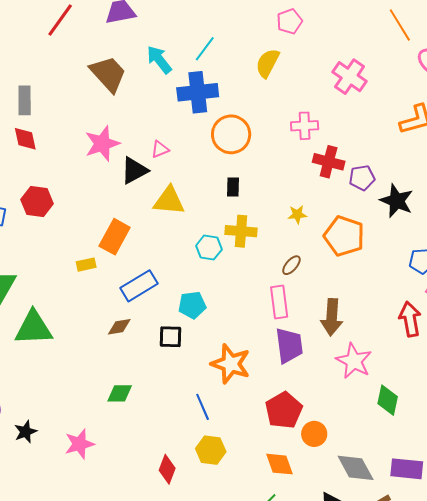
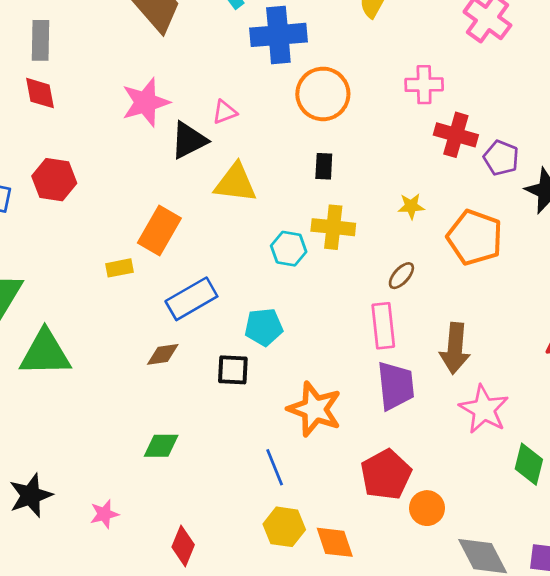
purple pentagon: (362, 178) -> (501, 158), turned 30
black star: (26, 432) -> (31, 495), size x1.4
pink star: (79, 444) -> (104, 514), size x0.7
orange diamond: (280, 464) -> (335, 542), moved
red diamond: (167, 469) -> (183, 546), moved

